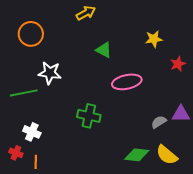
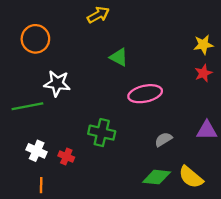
yellow star: (154, 39) -> (203, 45), moved
gray semicircle: (159, 122) -> (163, 139), moved
red cross: (16, 153) -> (66, 157), moved

